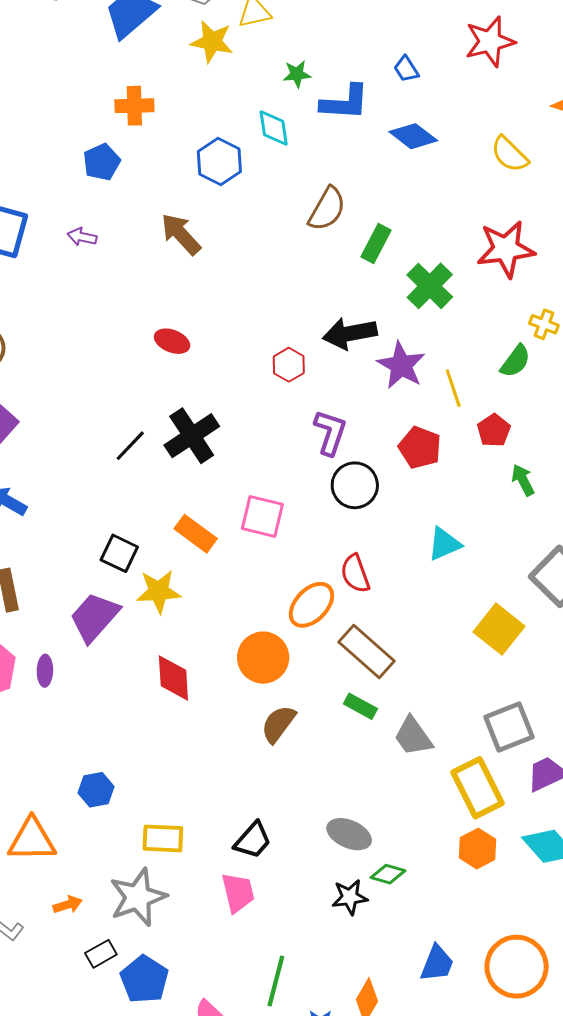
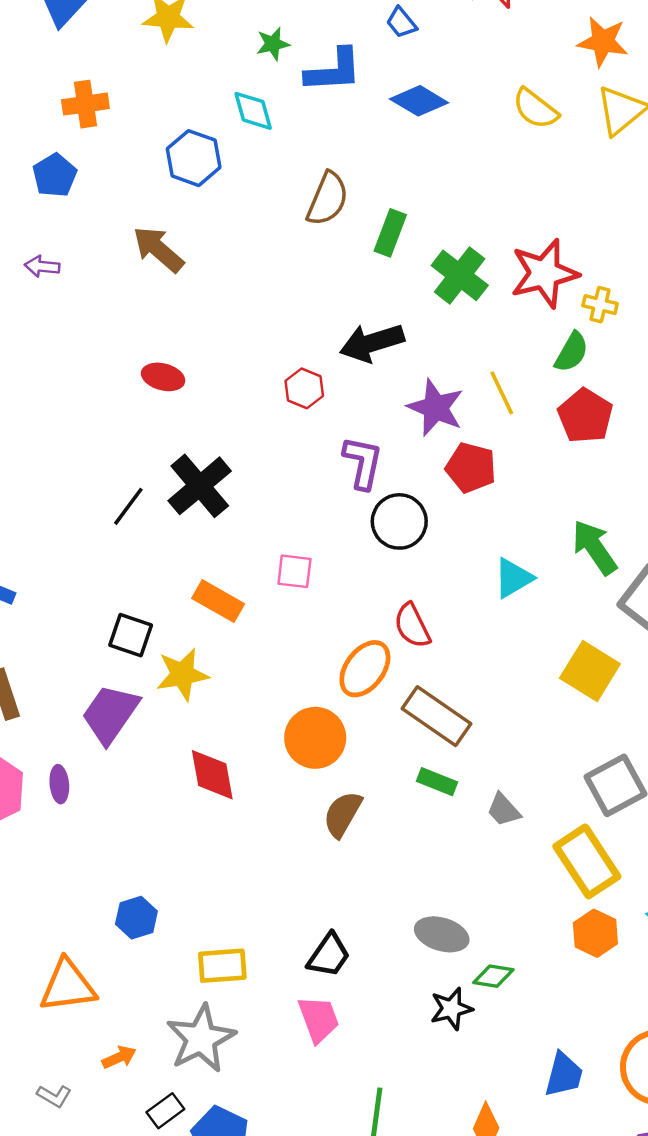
red star: (506, 249) -> (544, 273), moved
purple star: (401, 365) -> (436, 408), moved
red pentagon: (494, 430) -> (585, 416), moved, size x1.4
green arrow: (523, 480) -> (595, 547), moved, size x1.5
pink square: (262, 516) -> (294, 571), size x0.7
gray trapezoid: (413, 736) -> (504, 810), size x0.7

